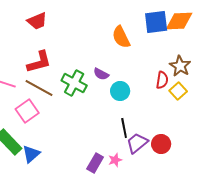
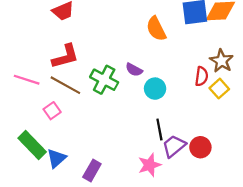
pink square: (27, 111) -> (52, 111), size x0.7
pink star: (115, 160) -> (149, 165), size x1.5
purple rectangle: (95, 163) -> (92, 170), moved

